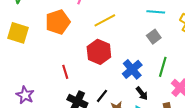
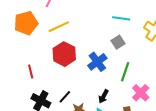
yellow line: (105, 20) -> (59, 27), moved
blue cross: (132, 69) -> (97, 62), moved
black arrow: (142, 93) -> (104, 96), turned 64

